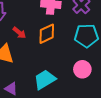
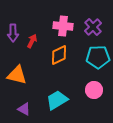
red arrow: (19, 33) -> (32, 41), moved, turned -104

